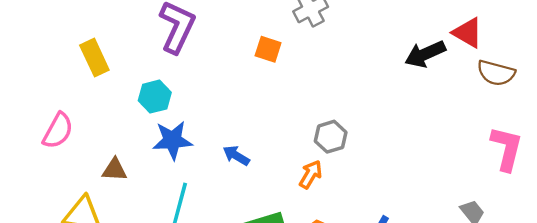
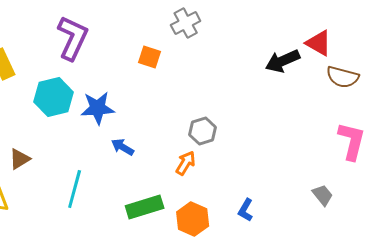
cyan hexagon: (155, 97) -> (54, 97), size x1.4
blue star: (172, 140) -> (98, 108), moved
brown triangle: (115, 170) -> (20, 159), turned -35

